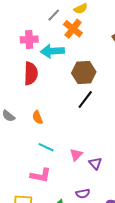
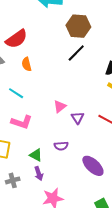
red semicircle: (31, 73) -> (16, 39), moved, turned 45
cyan line: (46, 147) -> (16, 93), moved

